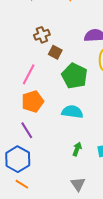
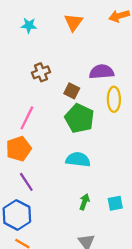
brown square: (55, 52) -> (72, 91), moved
orange pentagon: (33, 102) -> (19, 149), moved

